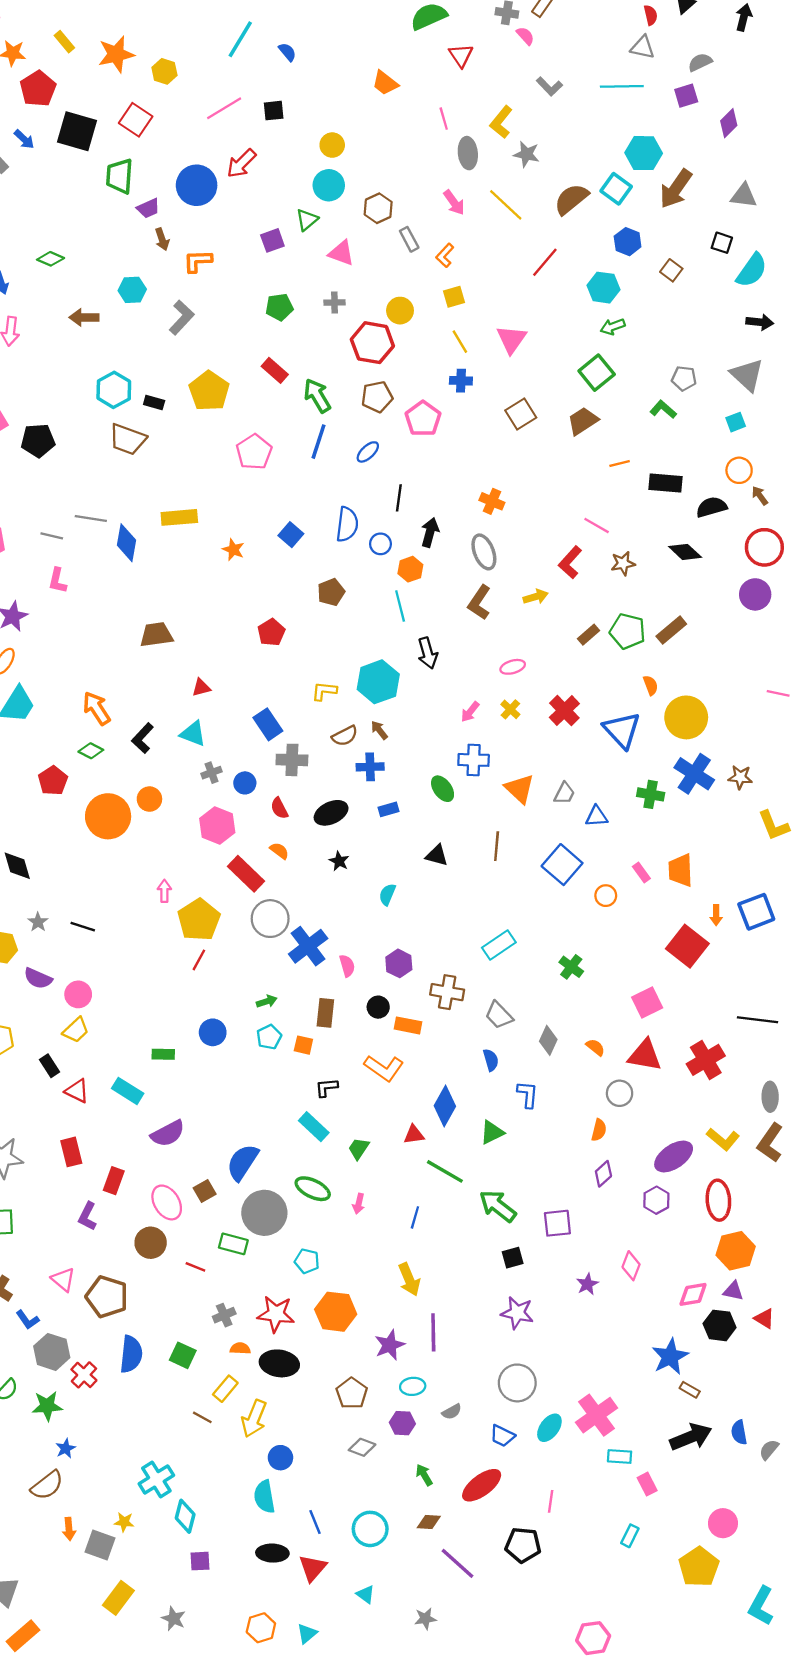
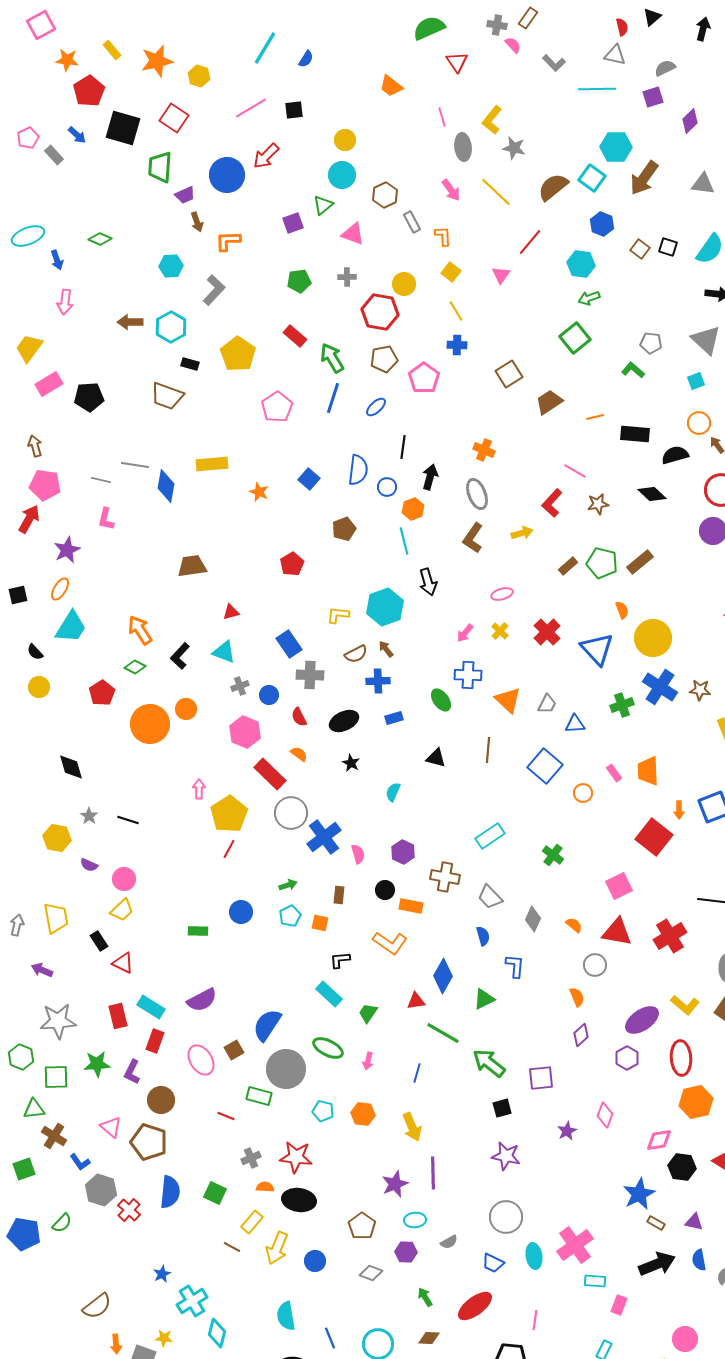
blue semicircle: (287, 52) -> (306, 59), turned 72
gray L-shape: (549, 86) -> (554, 63), moved
black square: (722, 243) -> (668, 247), moved
orange L-shape: (445, 255) -> (443, 236), turned 135
yellow square: (454, 297) -> (451, 272), turned -36
brown arrow: (84, 317) -> (130, 322), moved
pink triangle: (512, 339) -> (501, 275), moved, size x0.7
cyan hexagon: (114, 390) -> (171, 327), moved
brown trapezoid: (583, 421) -> (549, 402), moved
green cross: (651, 794) -> (622, 705), turned -30
purple semicircle: (38, 978) -> (89, 865), size x0.7
brown rectangle: (325, 1013) -> (339, 895), size x0.7
cyan rectangle: (128, 1091) -> (151, 1007), moved
orange semicircle: (599, 1130) -> (577, 997), turned -36
brown circle: (151, 1243) -> (161, 1100), moved
purple triangle: (733, 1291) -> (694, 1222), moved
orange hexagon: (336, 1312) -> (363, 1114), moved, size x0.7
green star: (47, 1406) -> (97, 1064), moved
cyan ellipse: (549, 1428) -> (534, 1256), turned -45
blue star: (66, 1448) -> (162, 1274), moved
blue circle: (280, 1458) -> (315, 1261), moved
pink rectangle: (647, 1484) -> (619, 1305), turned 48

